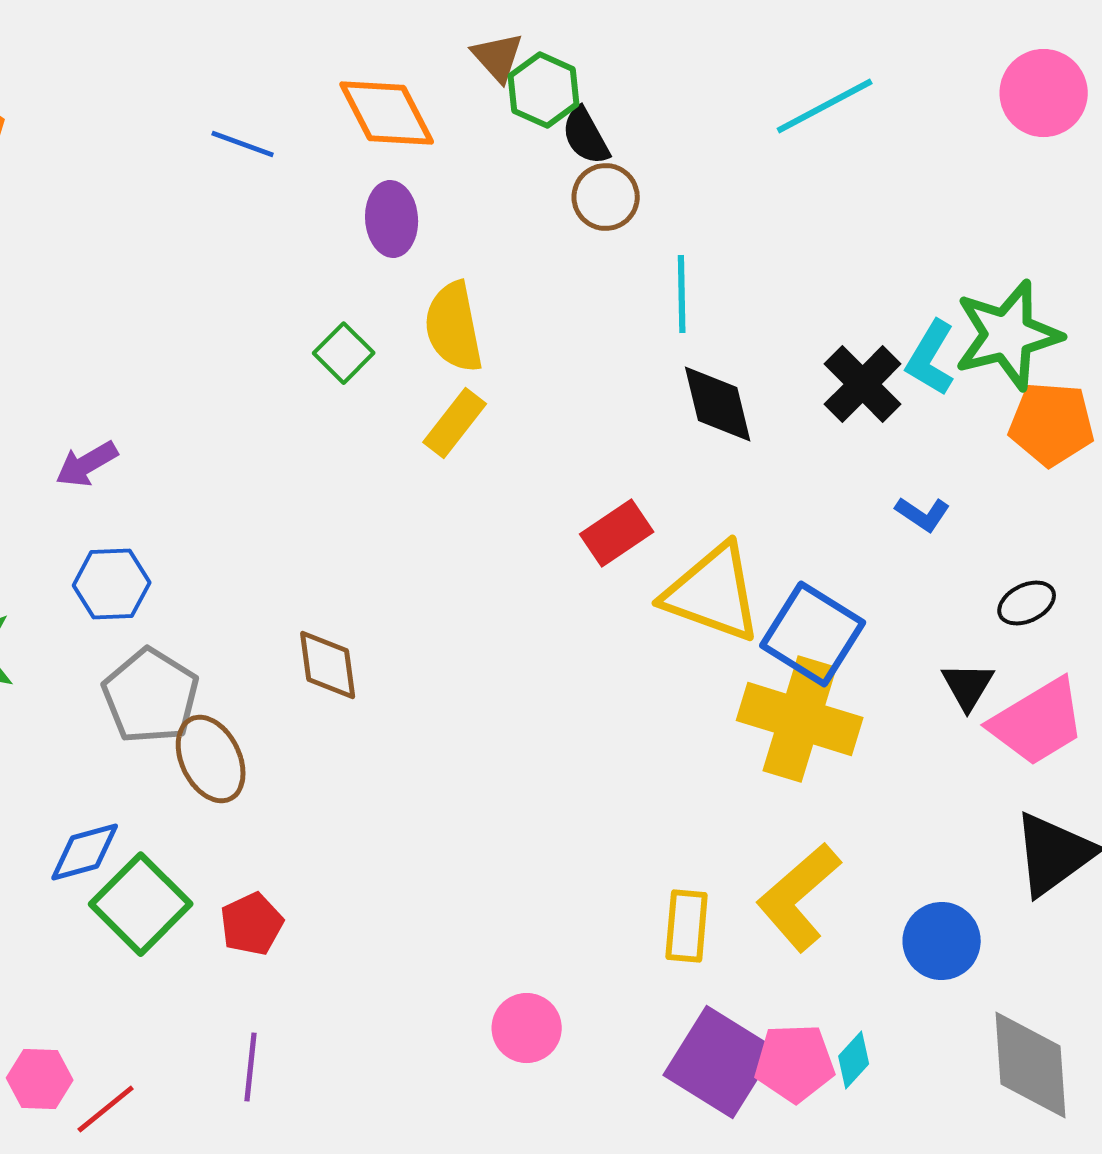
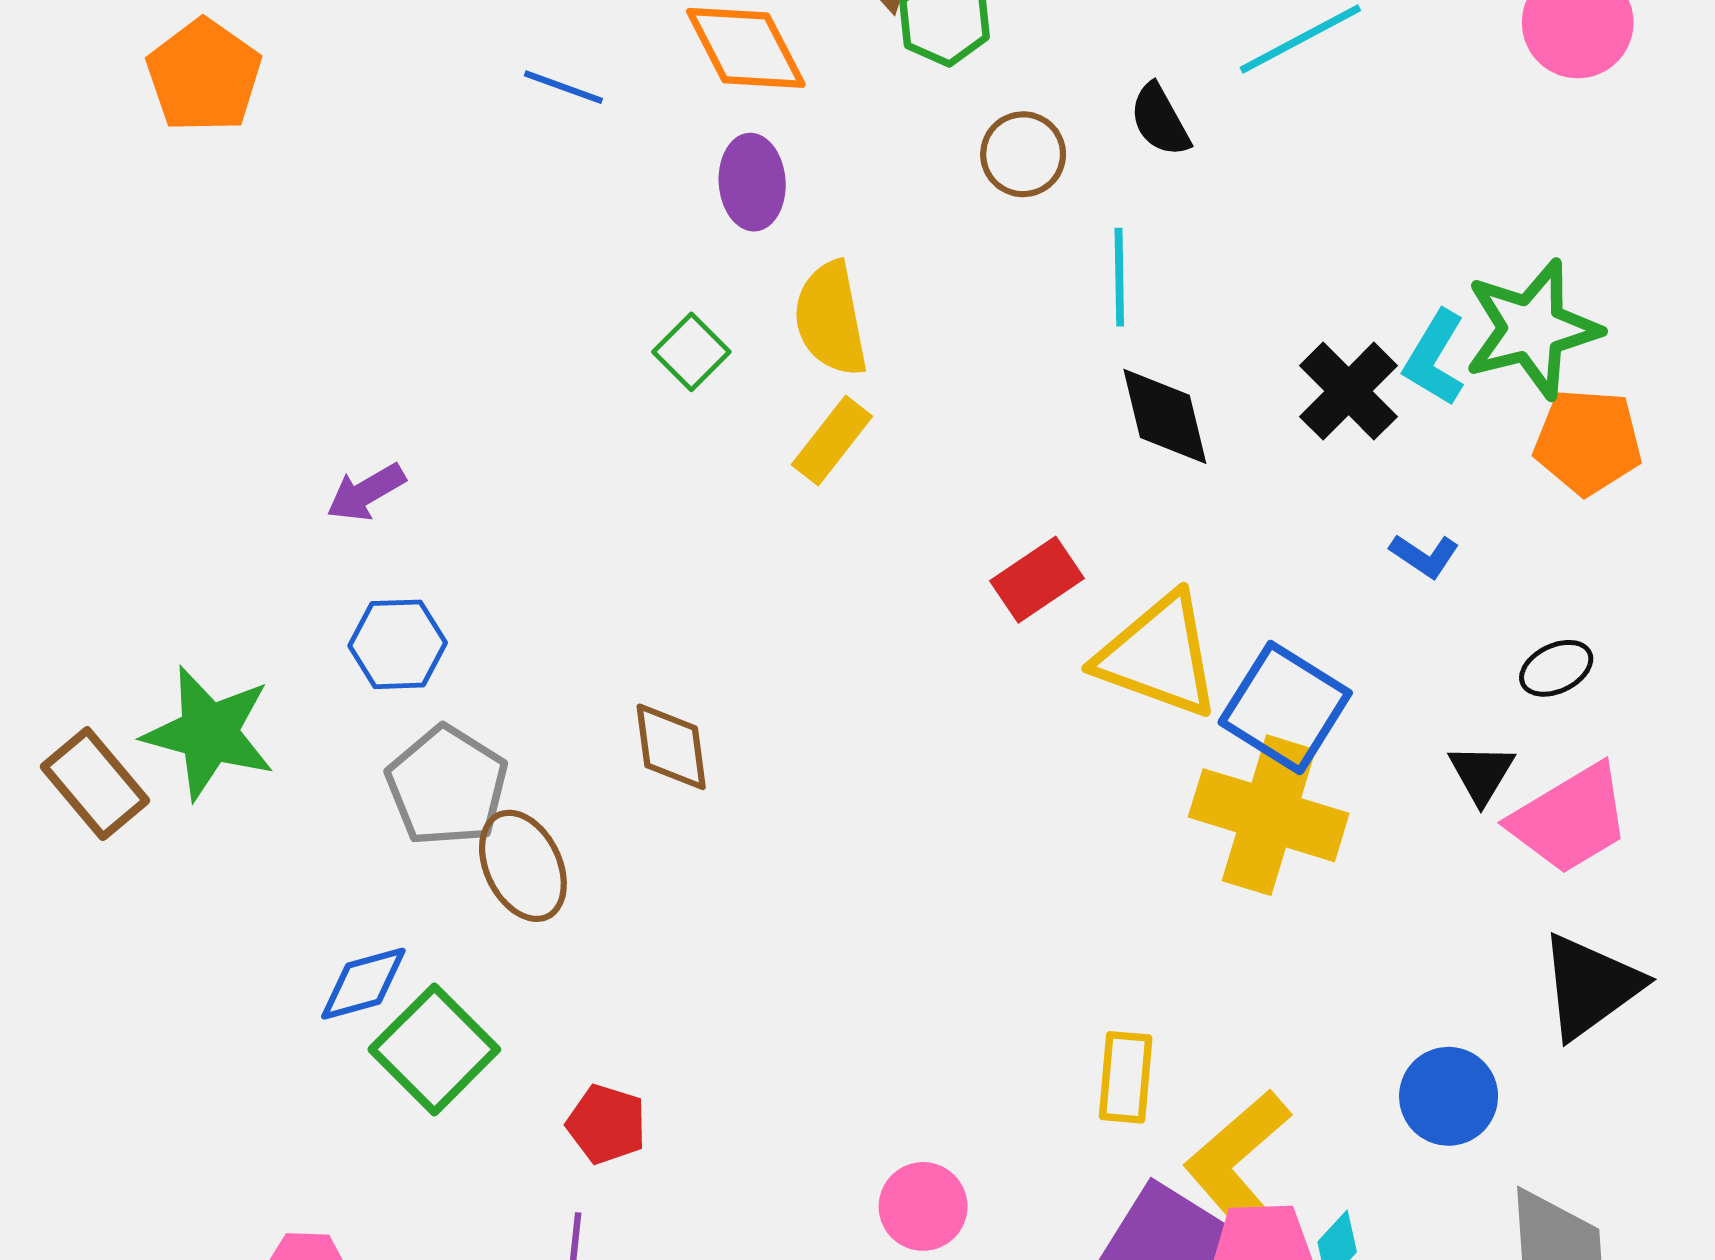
black semicircle: (586, 136) -> (1160, 120), moved
yellow L-shape: (799, 897) -> (1237, 1158), moved
red pentagon: (252, 924) -> (607, 1124), moved, turned -30

